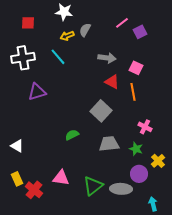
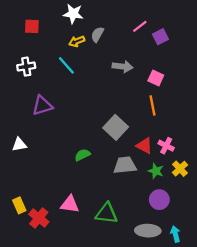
white cross: (23, 58) -> (26, 67), size x0.7
red triangle: (112, 82) -> (144, 146), moved
white triangle: (17, 146) -> (19, 145), moved, turned -40
yellow cross: (158, 161) -> (180, 169), moved
green triangle: (93, 186) -> (107, 213), turned 45
gray ellipse: (121, 189) -> (148, 231), moved

